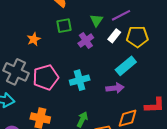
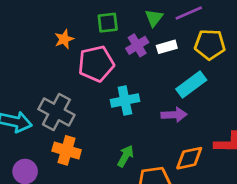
white rectangle: (114, 36) -> (167, 47), moved, turned 32
gray cross: (16, 72) -> (56, 112), moved
pink pentagon: (46, 77) -> (96, 64), moved

